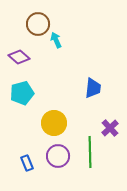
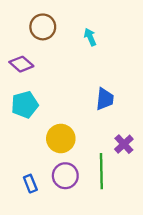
cyan arrow: (56, 40) -> (90, 37), moved

